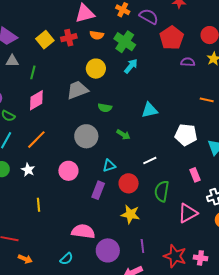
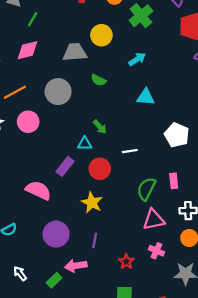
cyan arrow: (131, 66) -> (137, 59), moved
green arrow: (123, 135) -> (100, 127), moved
gray circle: (86, 136) -> (58, 92), moved
pink circle: (68, 171) -> (28, 122), moved
green semicircle: (162, 191) -> (146, 189), moved
pink semicircle: (83, 231) -> (38, 190), moved
red star: (175, 256) -> (126, 262), size x0.6
pink cross: (200, 258) -> (156, 251), moved

